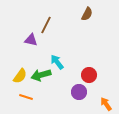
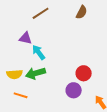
brown line: (46, 25) -> (41, 13), moved, turned 30
cyan arrow: (57, 62) -> (39, 52), moved
yellow semicircle: (20, 76) -> (15, 74), turned 49

